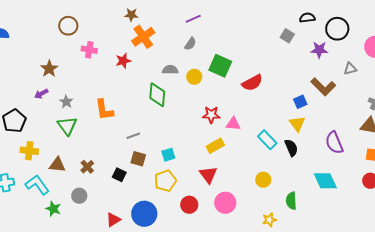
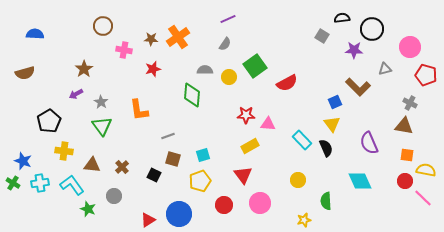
brown star: (131, 15) -> (151, 39), moved
red star: (123, 61) -> (153, 69), moved
green square: (220, 66) -> (255, 66), turned 30

